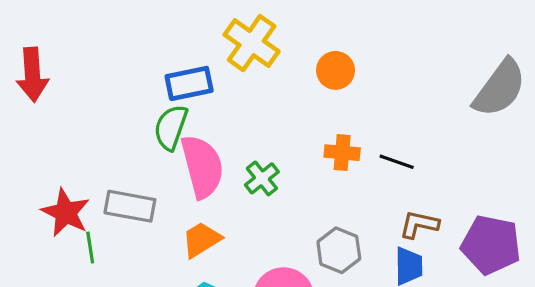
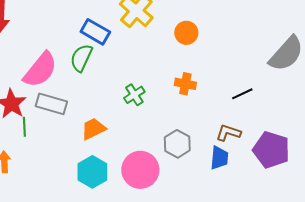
blue rectangle: (189, 83) -> (95, 32), turned 36
black line: (397, 162) -> (242, 94), moved, turned -50
pink semicircle: (202, 166) -> (40, 70), moved, turned 48

